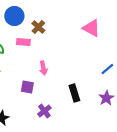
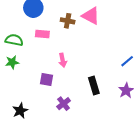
brown cross: (38, 27) -> (68, 21), moved, turned -32
pink triangle: (91, 28) -> (91, 16), moved

